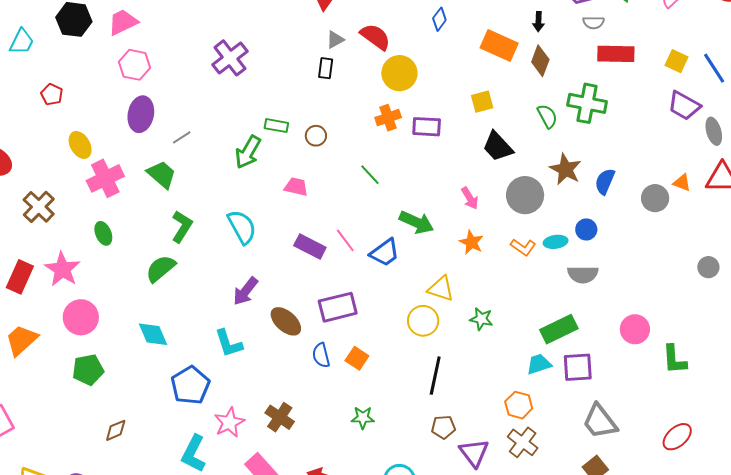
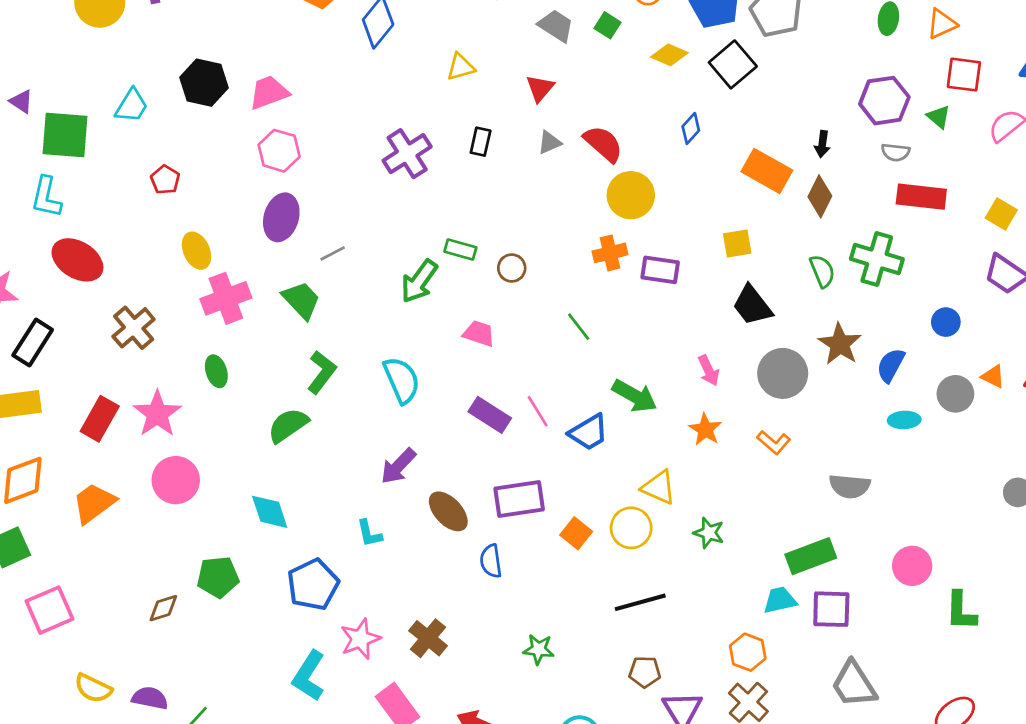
black rectangle: (326, 68) -> (481, 142), moved
blue circle: (586, 229) -> (946, 322), moved
cyan ellipse: (556, 242) -> (904, 420), moved
cyan L-shape: (229, 343) -> (369, 533), size x0.7
orange square: (357, 358) -> (576, 533), moved
green pentagon: (88, 370) -> (218, 577), moved
black line: (435, 376) -> (640, 602), turned 57
brown diamond: (116, 430) -> (163, 608), moved

